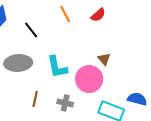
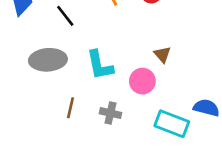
pink circle: (89, 79) -> (142, 81), size x0.7

